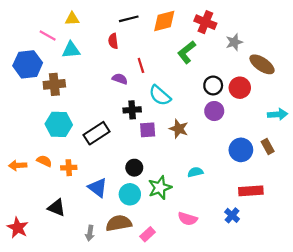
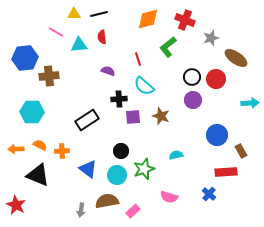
yellow triangle: (72, 19) -> (74, 14), moved
black line: (129, 19) -> (99, 14), moved
pink line: (48, 35) -> (56, 32), moved
cyan triangle: (71, 50) -> (79, 45), moved
red line: (141, 65) -> (138, 59), moved
cyan hexagon: (59, 124) -> (32, 112), moved
brown rectangle: (268, 147) -> (241, 151), moved
black triangle: (57, 208) -> (38, 175), moved, size x1.4

